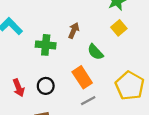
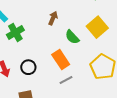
yellow square: (119, 28) -> (97, 27), moved, size x1.5
green cross: (46, 45) -> (15, 32), moved, turned -36

